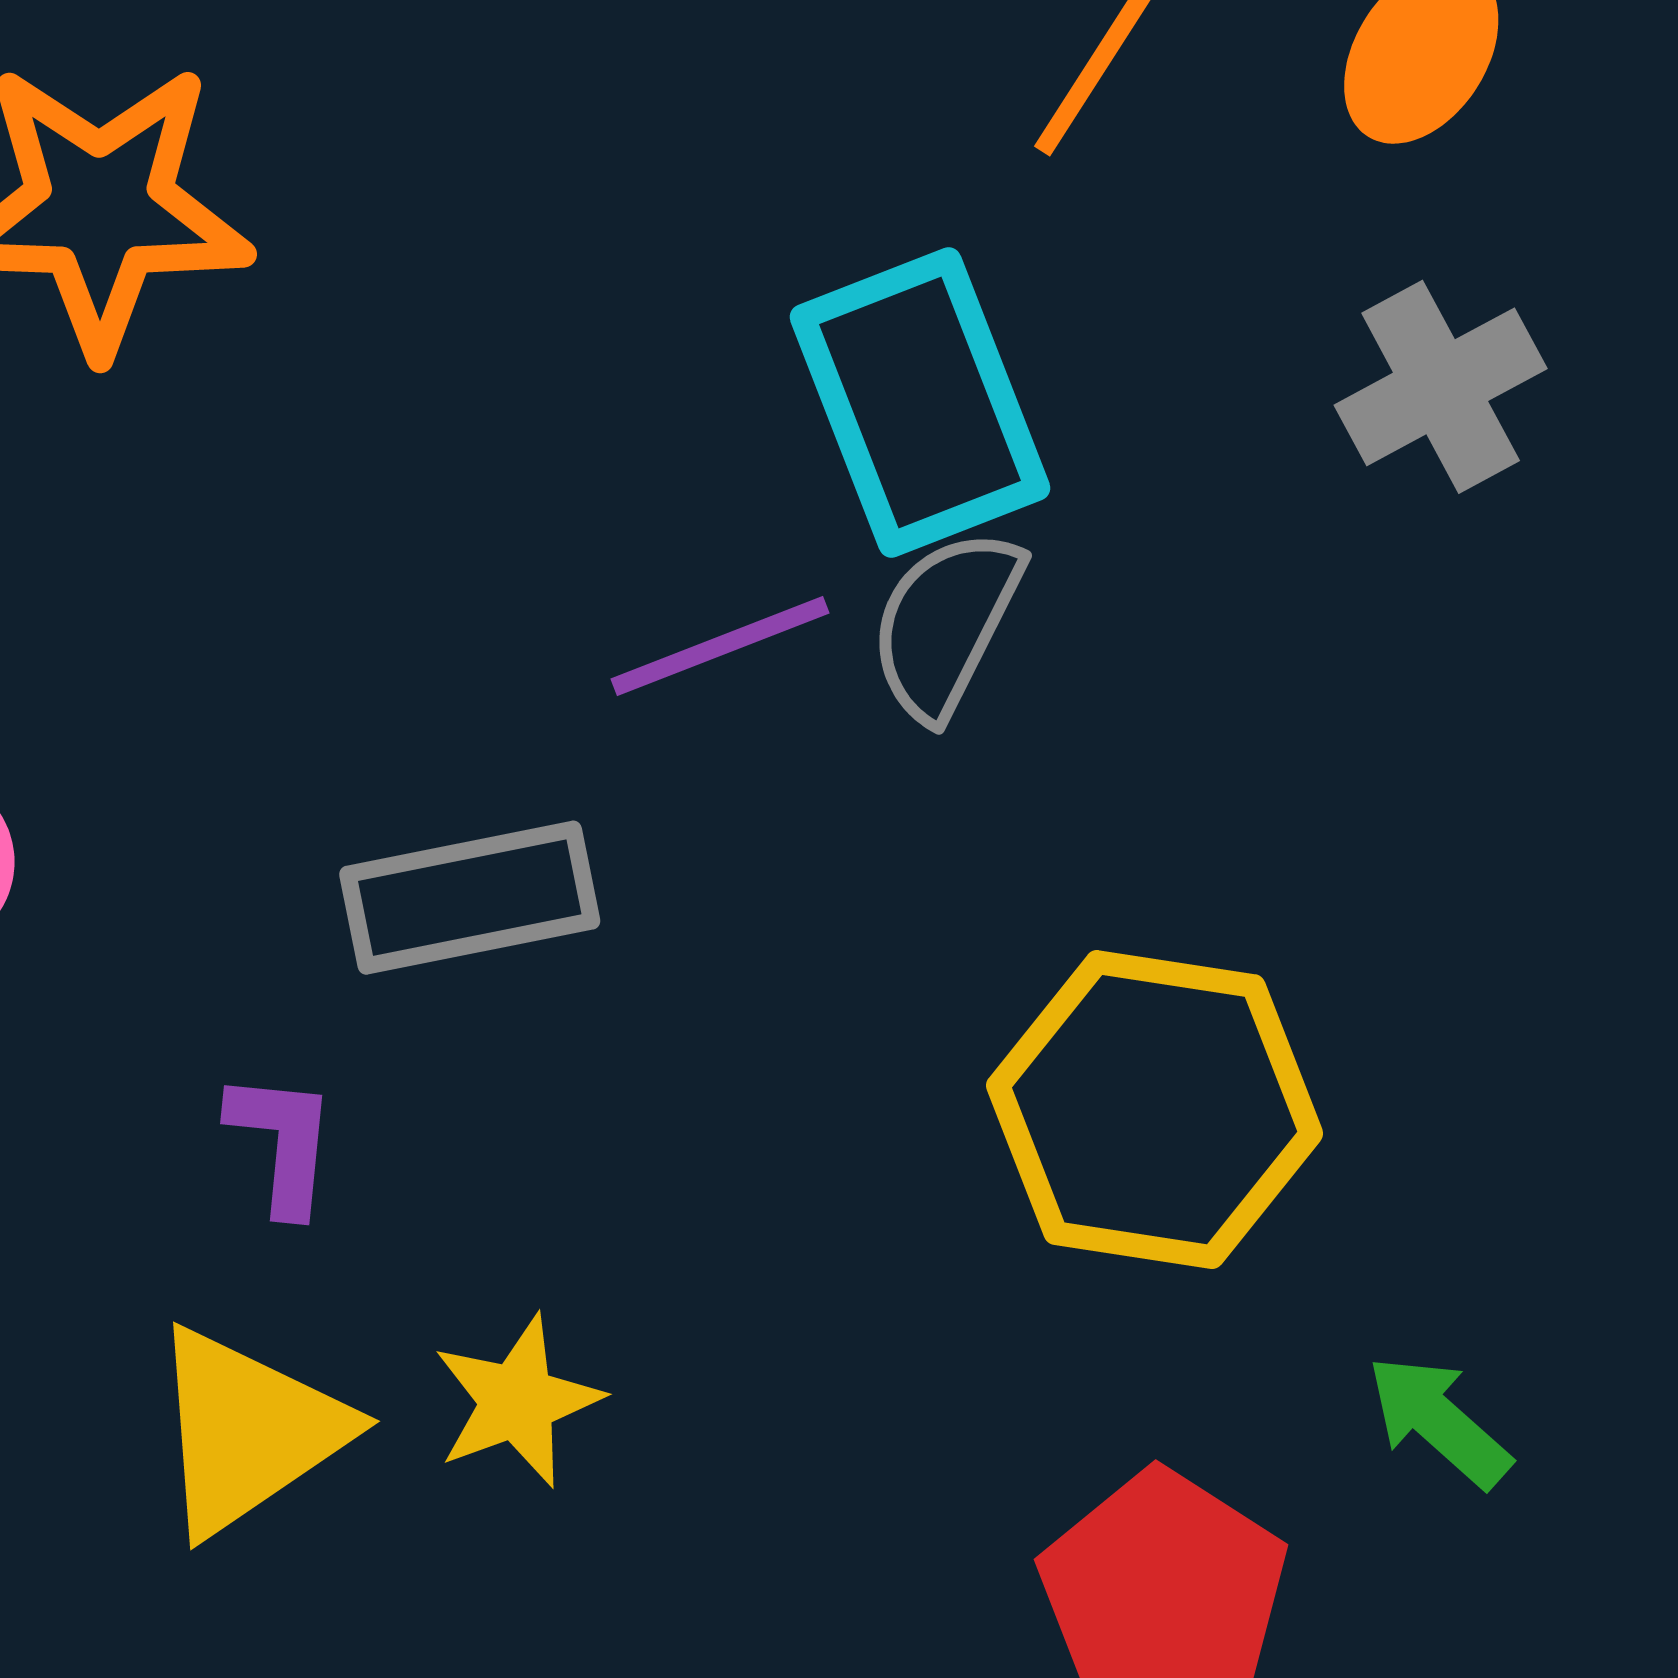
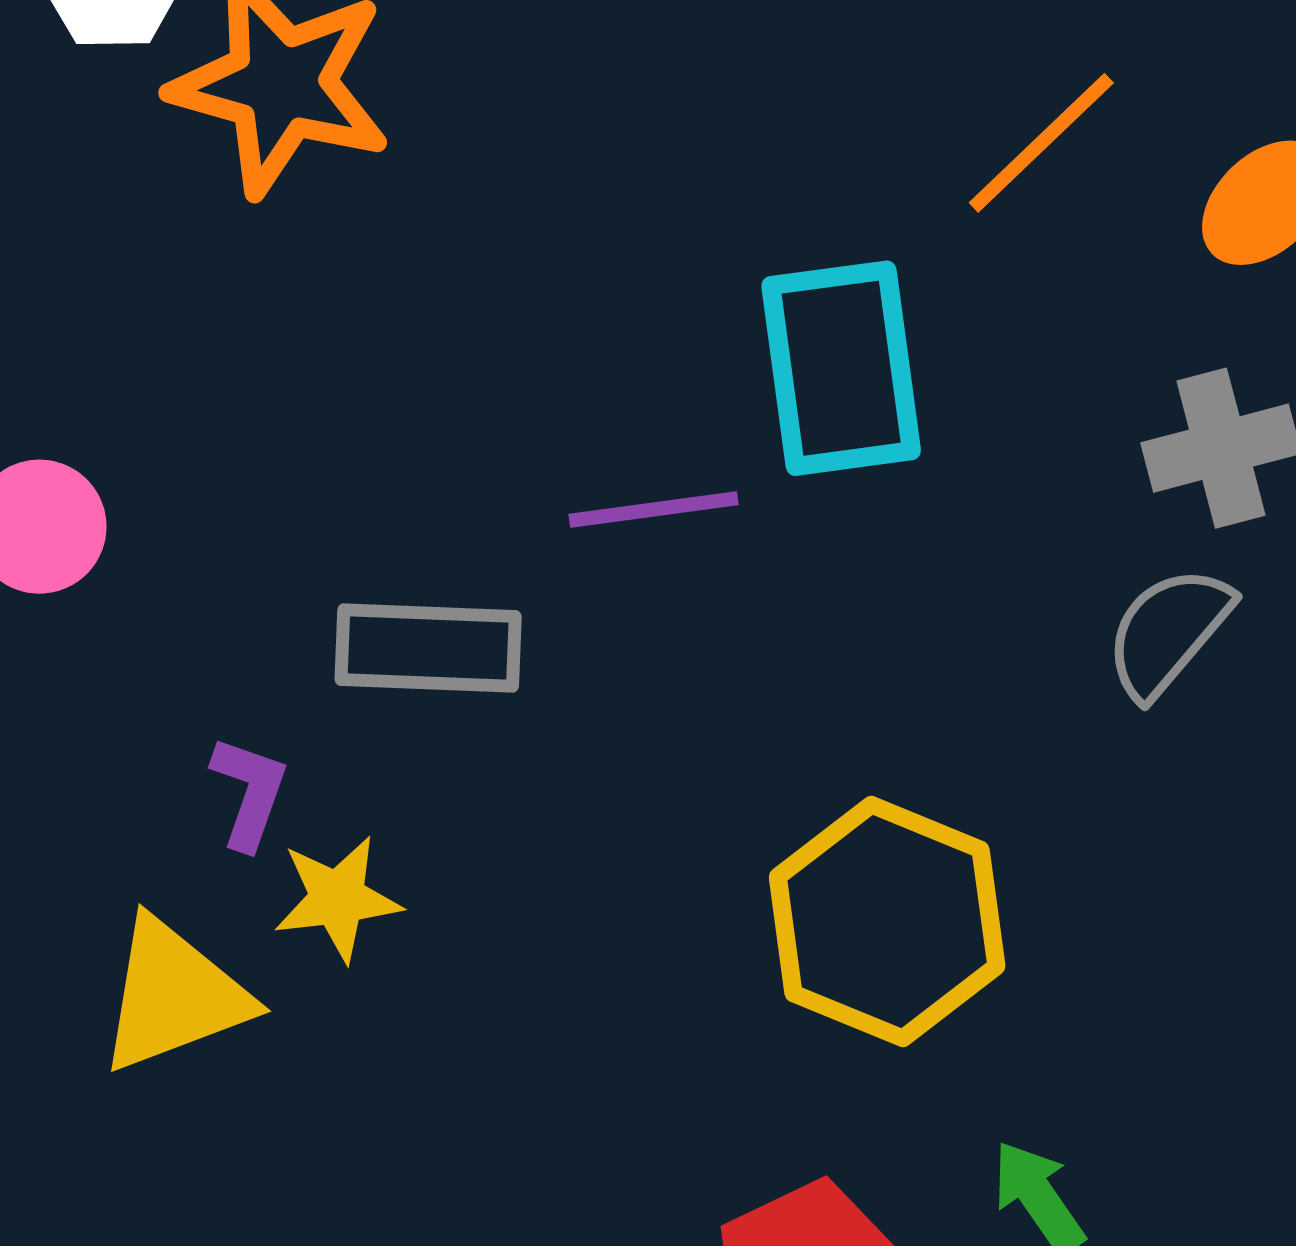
gray semicircle: (946, 624) -> (1168, 632), moved
yellow star: (517, 1401) -> (338, 898), moved

